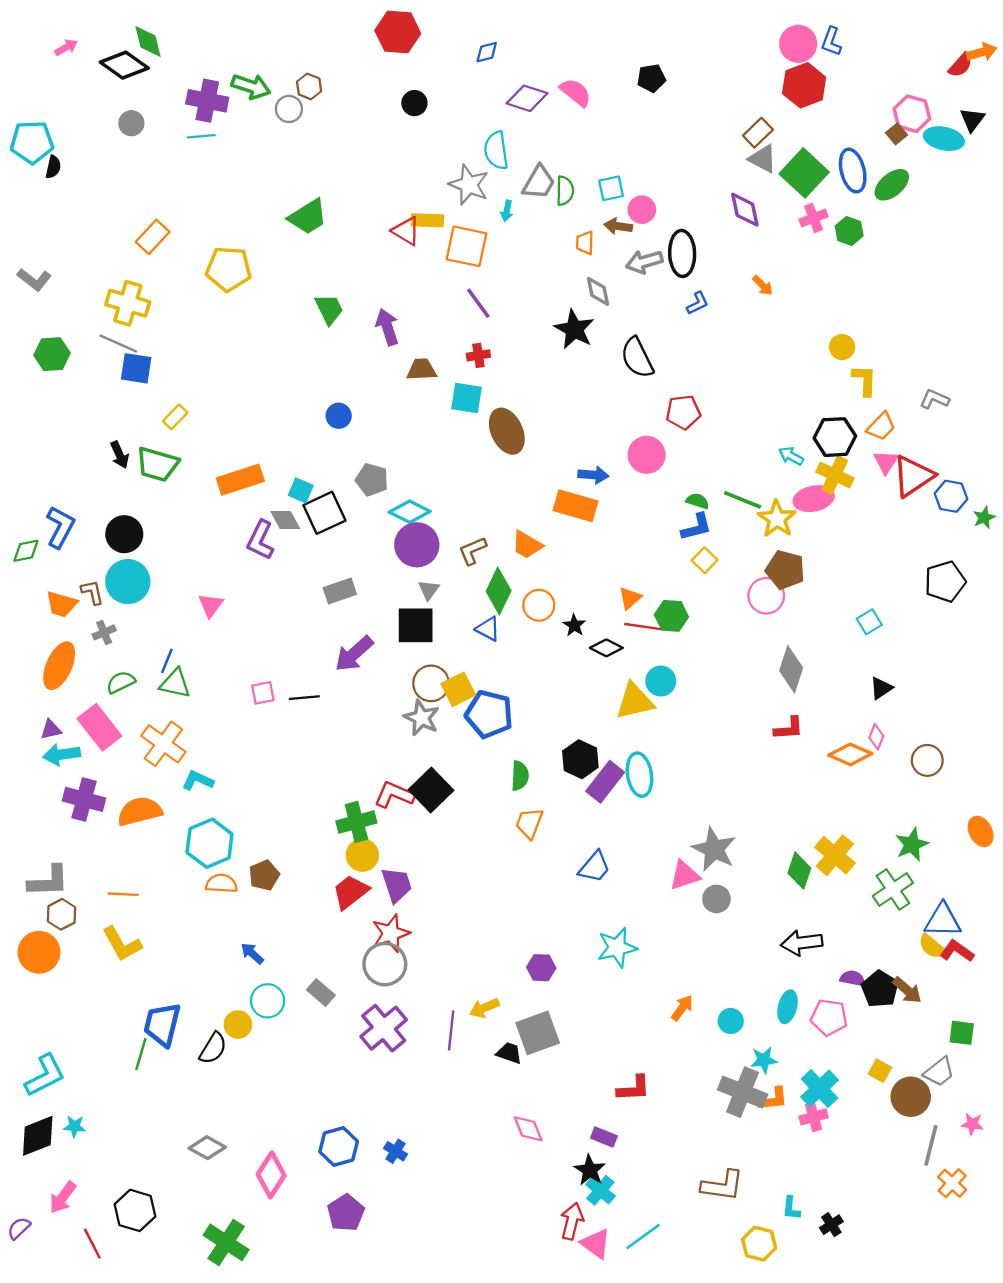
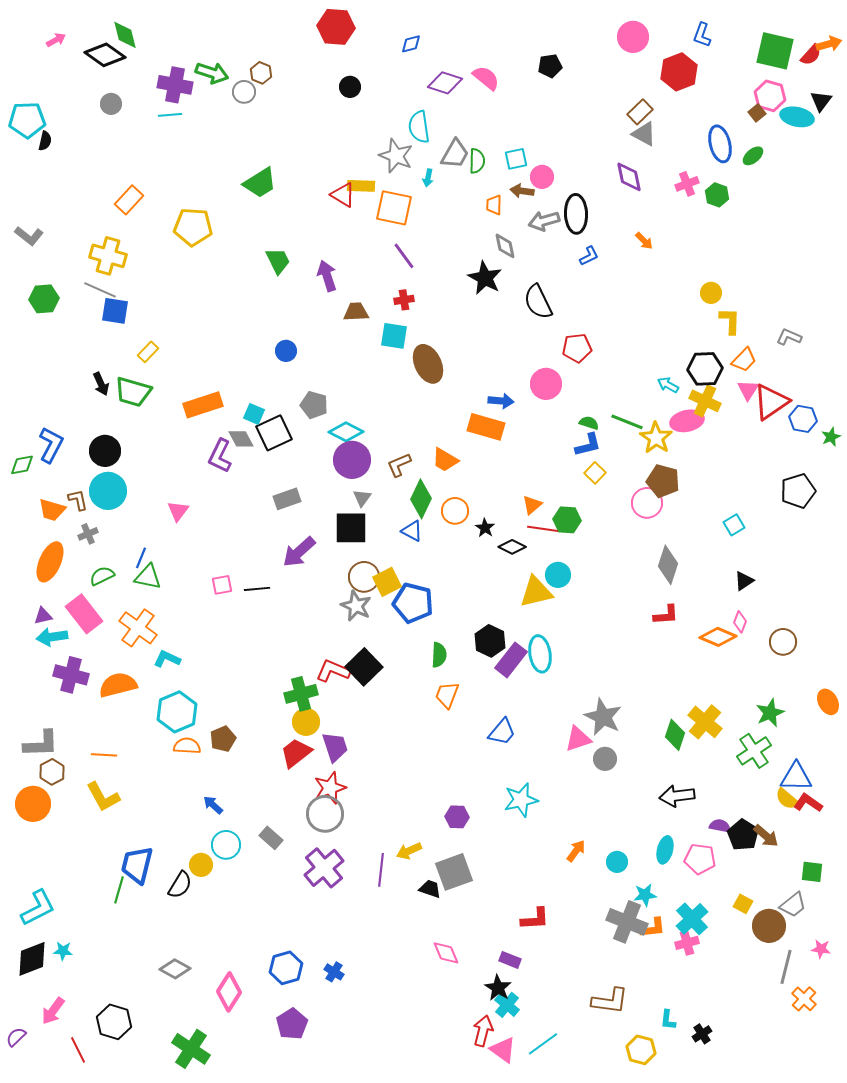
pink circle: (798, 44) -> (633, 37), moved
green square: (804, 173) -> (775, 51), moved, turned -30
green ellipse: (892, 185) -> (753, 156), size x0.7

